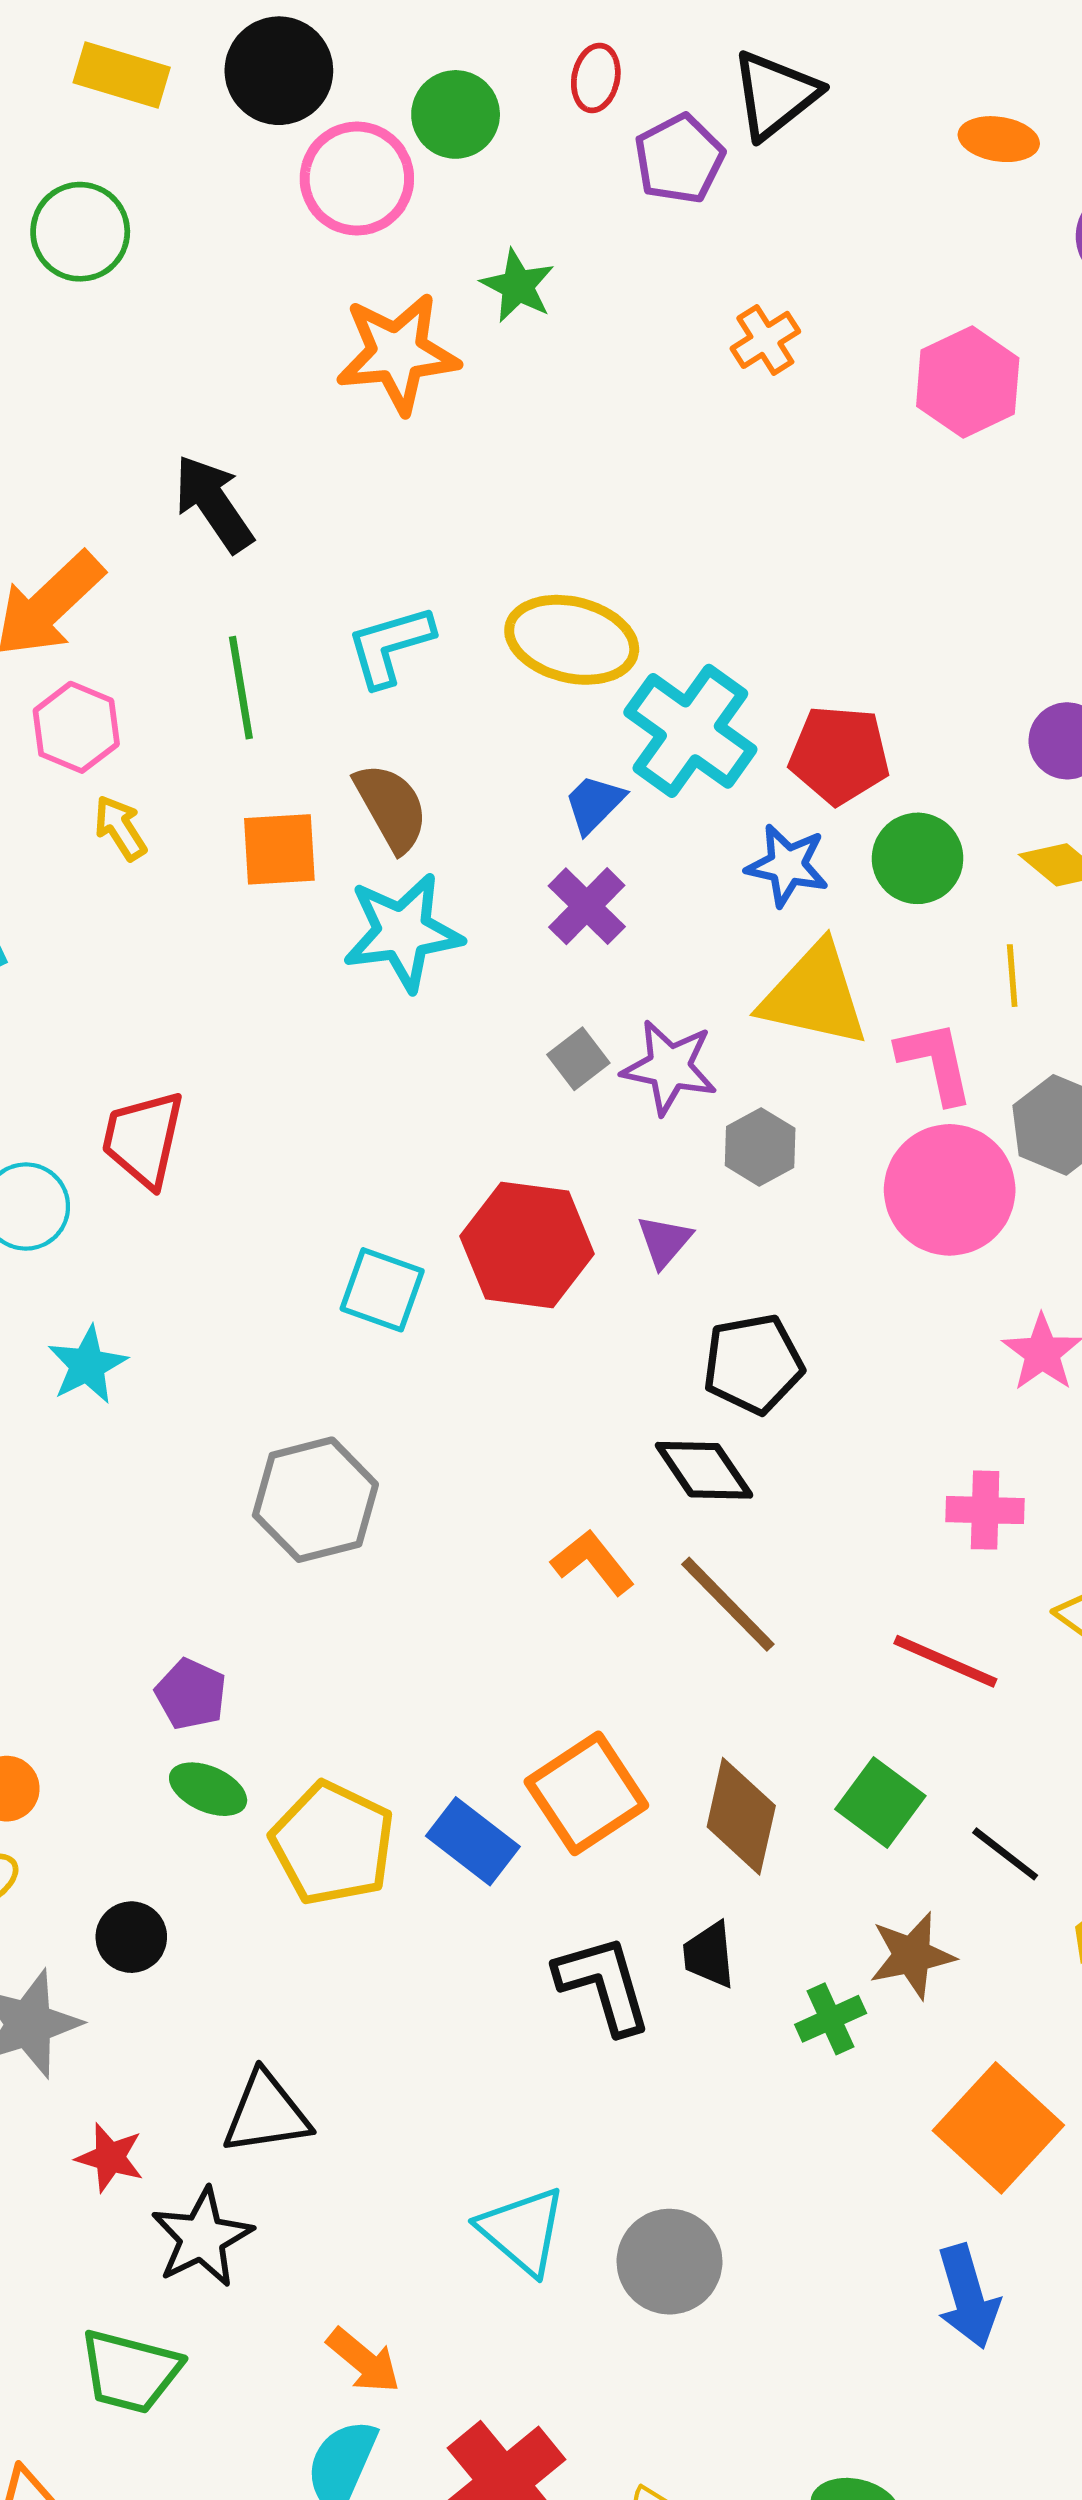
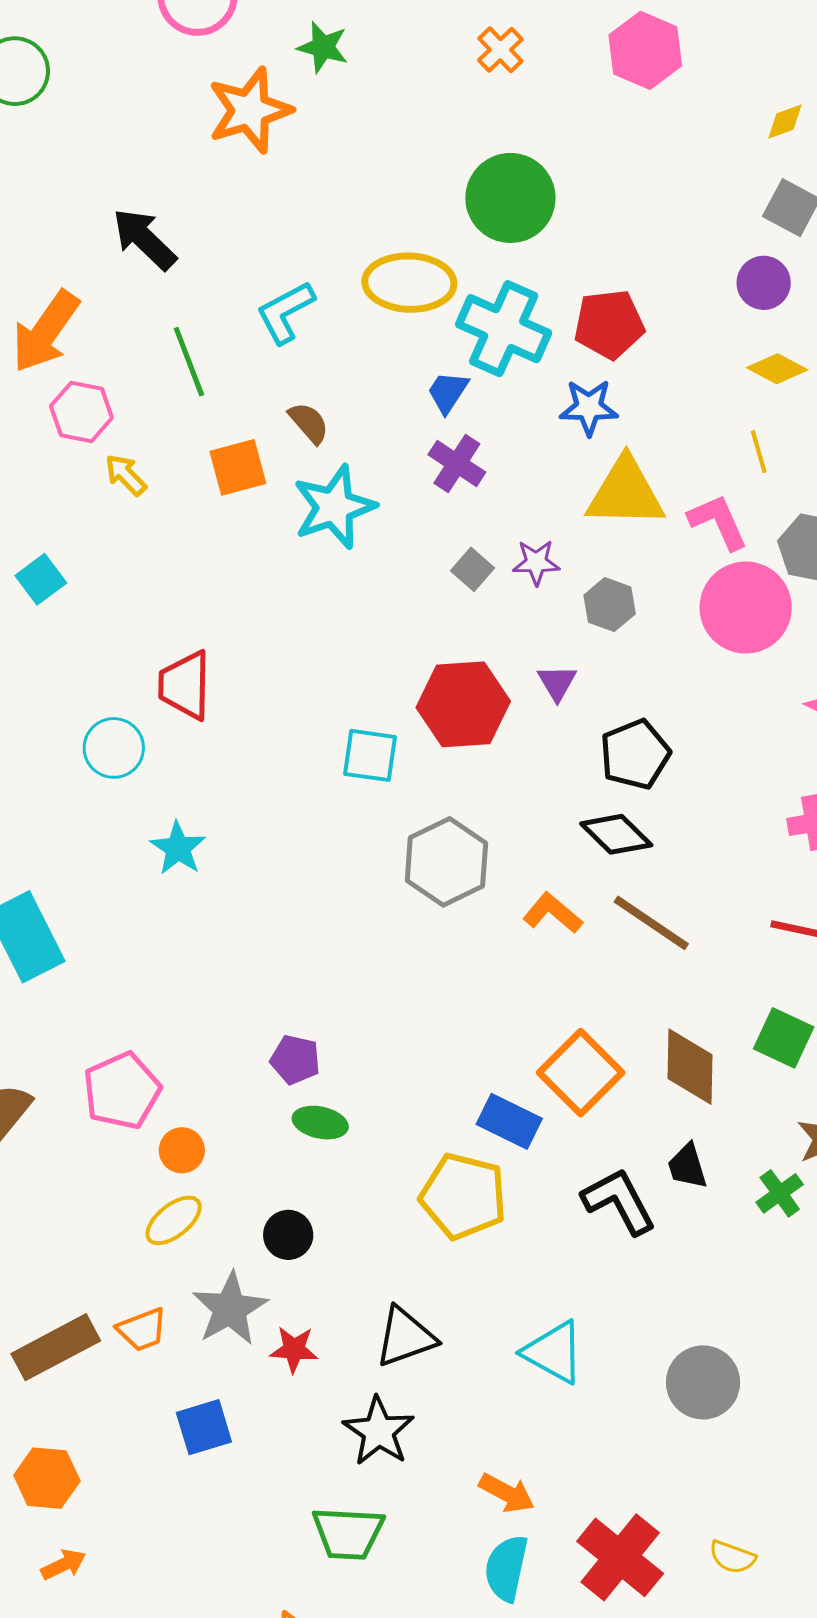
brown semicircle: (391, 807) -> (309, 423), size x0.7
green circle: (918, 858) -> (510, 198), moved, size x1.4
purple star: (669, 1067) -> (536, 562), size x0.7
gray hexagon: (315, 1500) -> (446, 862), moved
yellow pentagon: (333, 1843) -> (463, 1196), moved
red star: (110, 2158) -> (294, 1349), moved
cyan triangle: (522, 2231) -> (554, 1352), moved

